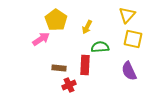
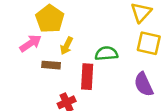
yellow arrow: (87, 27) -> (67, 46), moved
brown rectangle: (59, 68) -> (51, 65), moved

